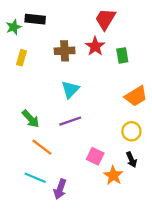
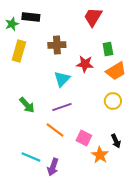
red star: (95, 46) -> (85, 64), moved, turned -30
yellow rectangle: (22, 58) -> (19, 51), size x1.5
orange trapezoid: (136, 96) -> (116, 71), moved
yellow circle: (131, 131) -> (113, 101), moved
orange line: (42, 147) -> (55, 130), moved

